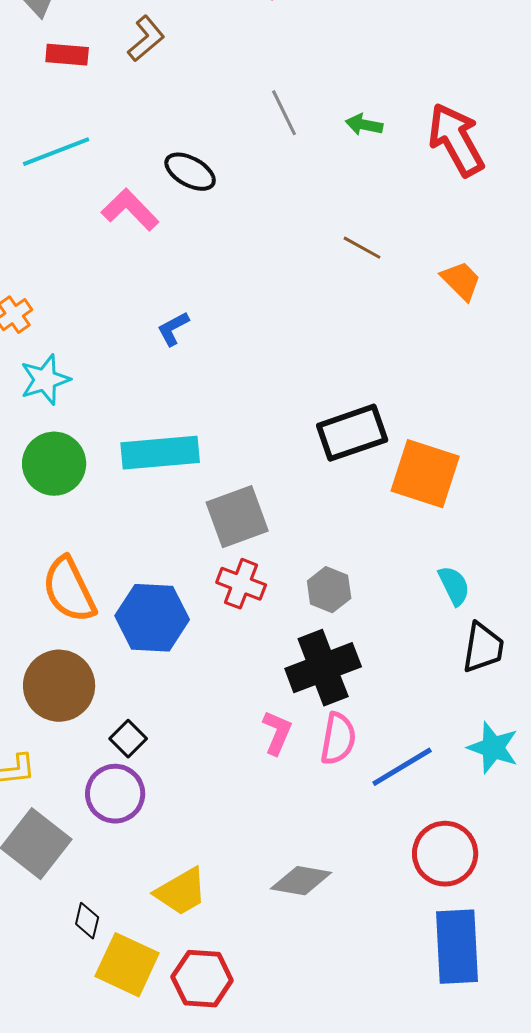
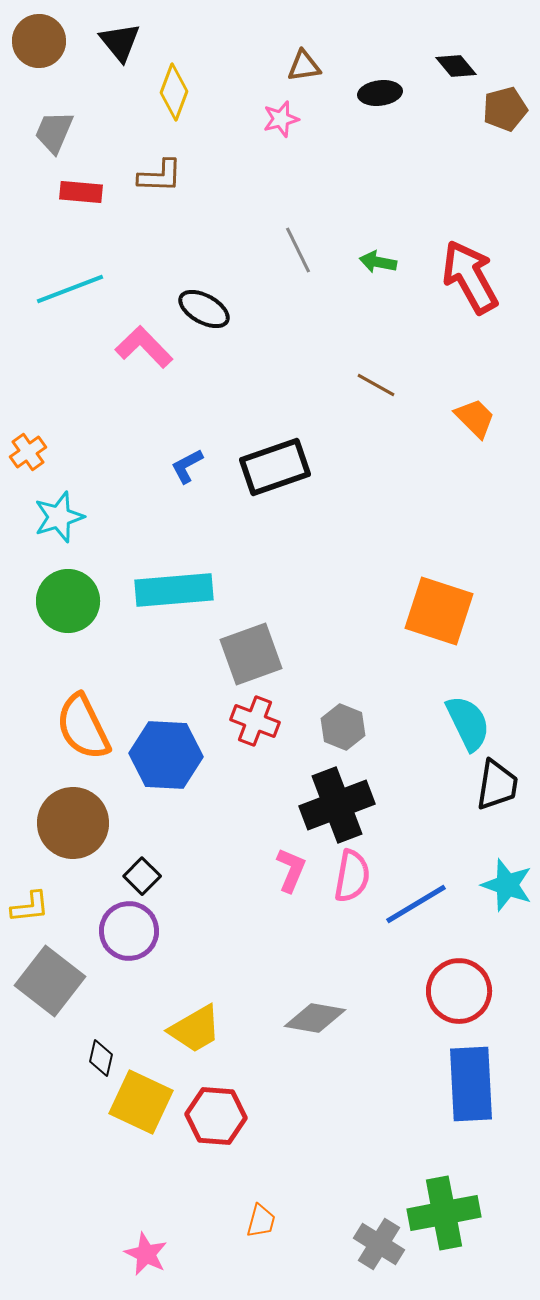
brown L-shape: (146, 39) -> (160, 176), turned 42
black rectangle: (352, 433) -> (275, 467), moved
cyan semicircle: (454, 586) -> (468, 723), size x1.4

